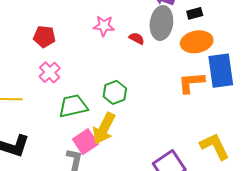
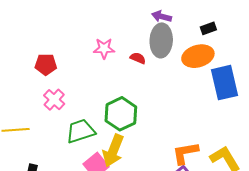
black rectangle: (195, 13) -> (208, 28), moved
orange L-shape: (191, 82) -> (185, 153), moved
green hexagon: (115, 92) -> (121, 114), size x1.4

